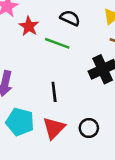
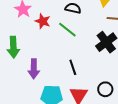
green line: (57, 43) -> (67, 30), turned 30

